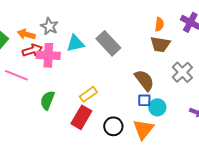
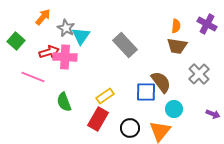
orange arrow: (26, 34) -> (43, 17), moved, turned 114
cyan triangle: (75, 43) -> (81, 36), moved, turned -42
green semicircle: (47, 100) -> (64, 102), turned -42
blue square: (144, 100) -> (146, 92), moved, size x1.5

